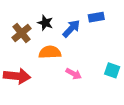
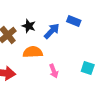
blue rectangle: (96, 17) -> (74, 21), turned 32
pink arrow: (74, 74) -> (54, 71), turned 40

